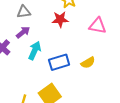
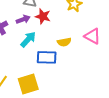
red star: (60, 19) -> (43, 16), moved
yellow semicircle: (88, 63) -> (64, 42), moved

